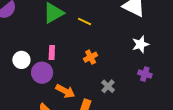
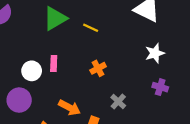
white circle: (21, 60) -> (32, 71), moved
purple circle: (42, 73) -> (19, 100), moved

